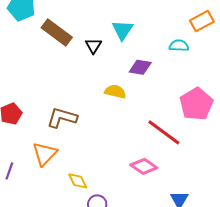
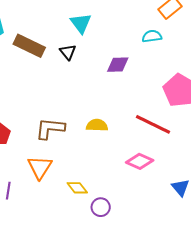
cyan triangle: (122, 30) -> (81, 23), moved
yellow semicircle: (115, 92) -> (97, 125), moved

